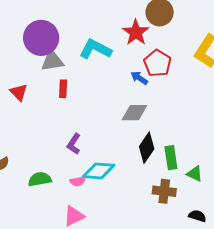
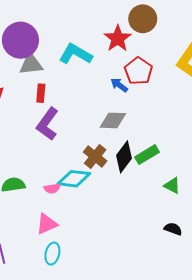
purple L-shape: (74, 144) -> (47, 124), moved, size x1.5
green rectangle: (171, 158) -> (147, 155), moved, turned 65
brown cross: (164, 191) -> (95, 157), moved, turned 30

